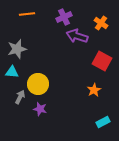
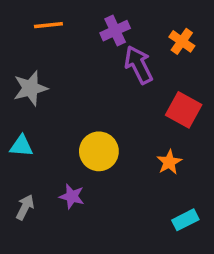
purple arrow: (77, 36) -> (139, 65), turned 45
cyan triangle: (12, 72) -> (21, 146), moved
yellow circle: (38, 84) -> (99, 151), moved
gray arrow: (20, 97) -> (25, 207), moved

